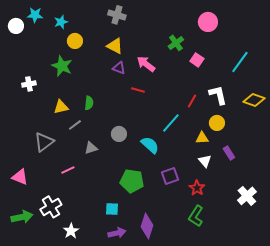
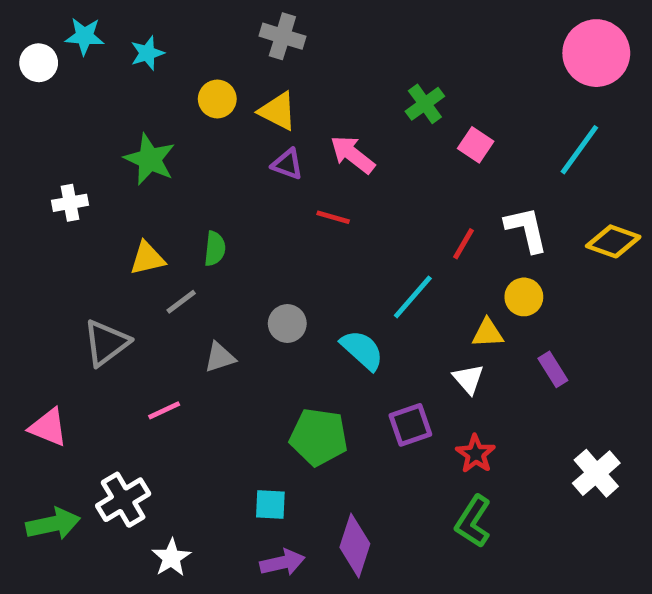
pink circle: (208, 22) -> (596, 53), moved, size x1.4
yellow circle: (75, 41) -> (217, 99), moved
white triangle: (205, 161) -> (468, 379), moved

